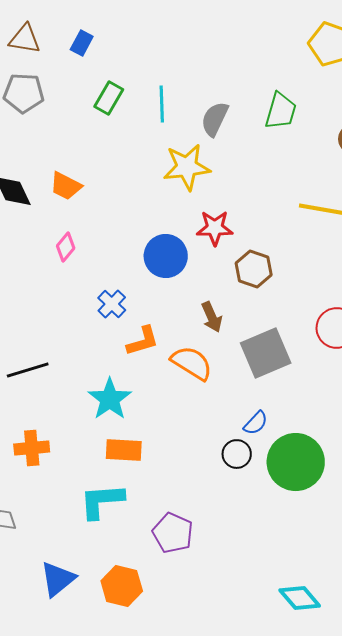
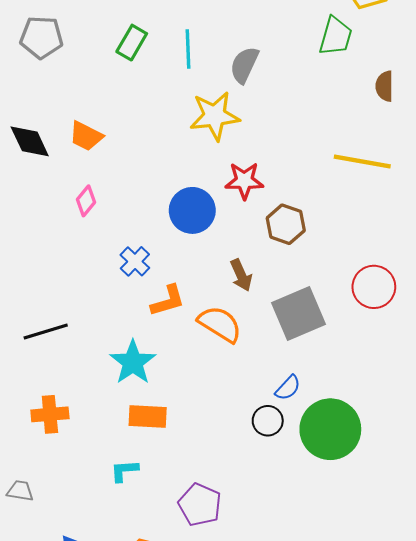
green trapezoid: (281, 111) -> (336, 36), moved
cyan L-shape: (102, 501) -> (124, 471), size x0.6

